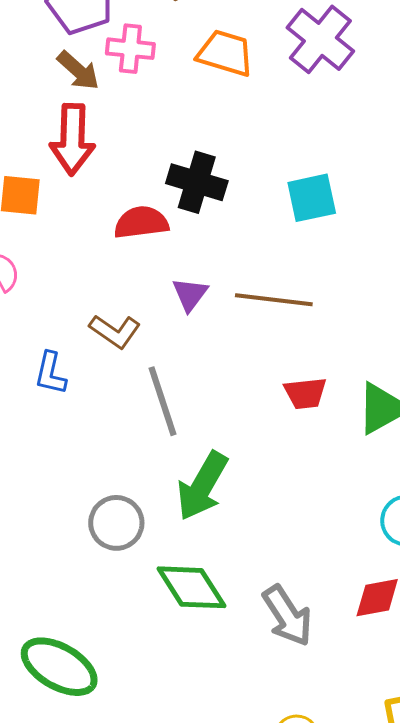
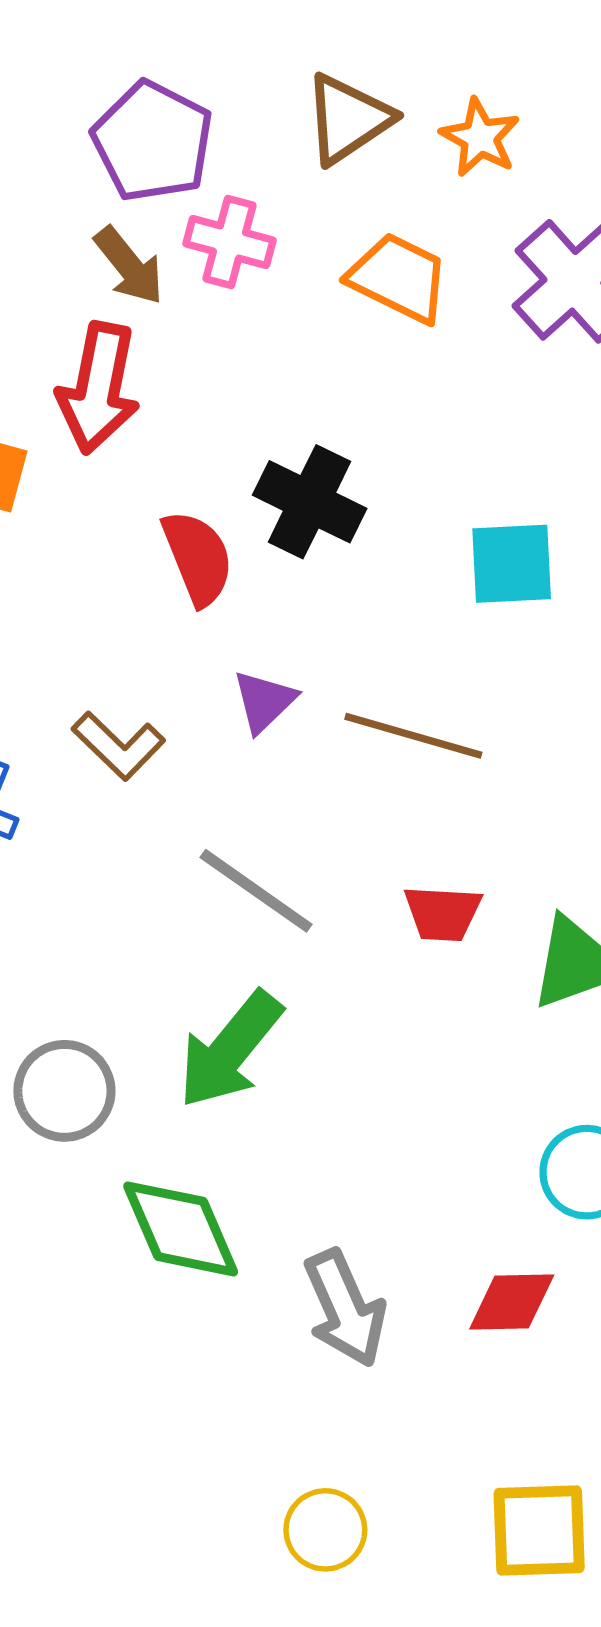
red semicircle: (141, 222) -> (198, 558), turned 66
gray line: (163, 401) -> (256, 891), moved, turned -46

